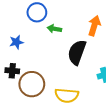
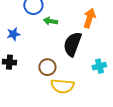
brown circle: (32, 84) -> (47, 67), moved, size x0.7

